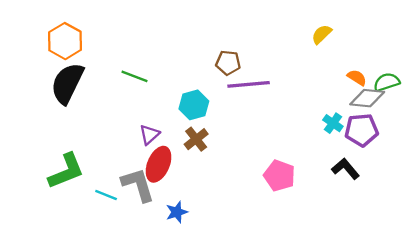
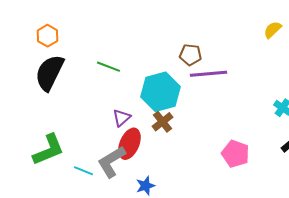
orange hexagon: (65, 41) -> (47, 36), size x0.7
cyan hexagon: (194, 105) -> (160, 92), size x1.5
gray L-shape: (138, 185) -> (111, 162), turned -104

